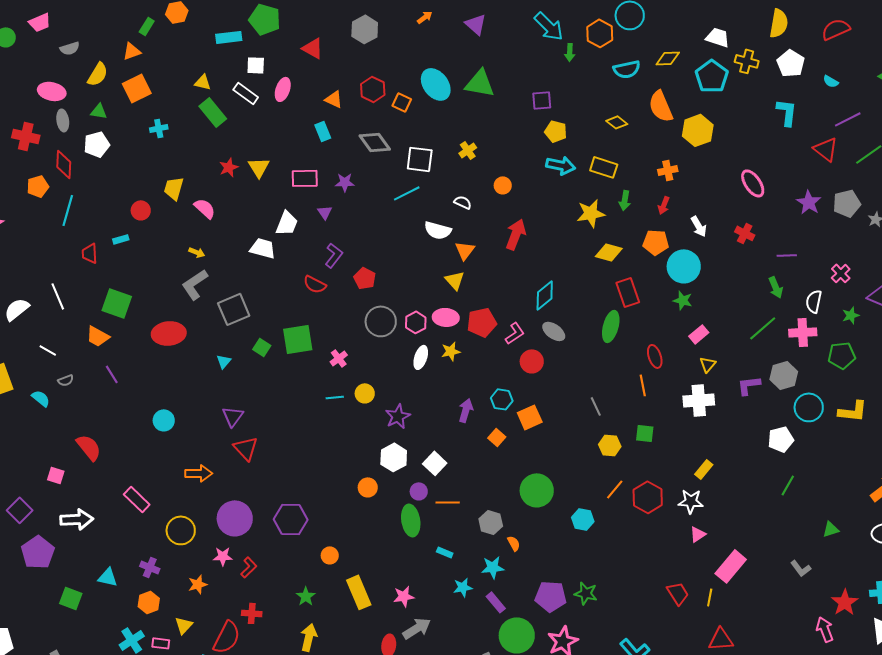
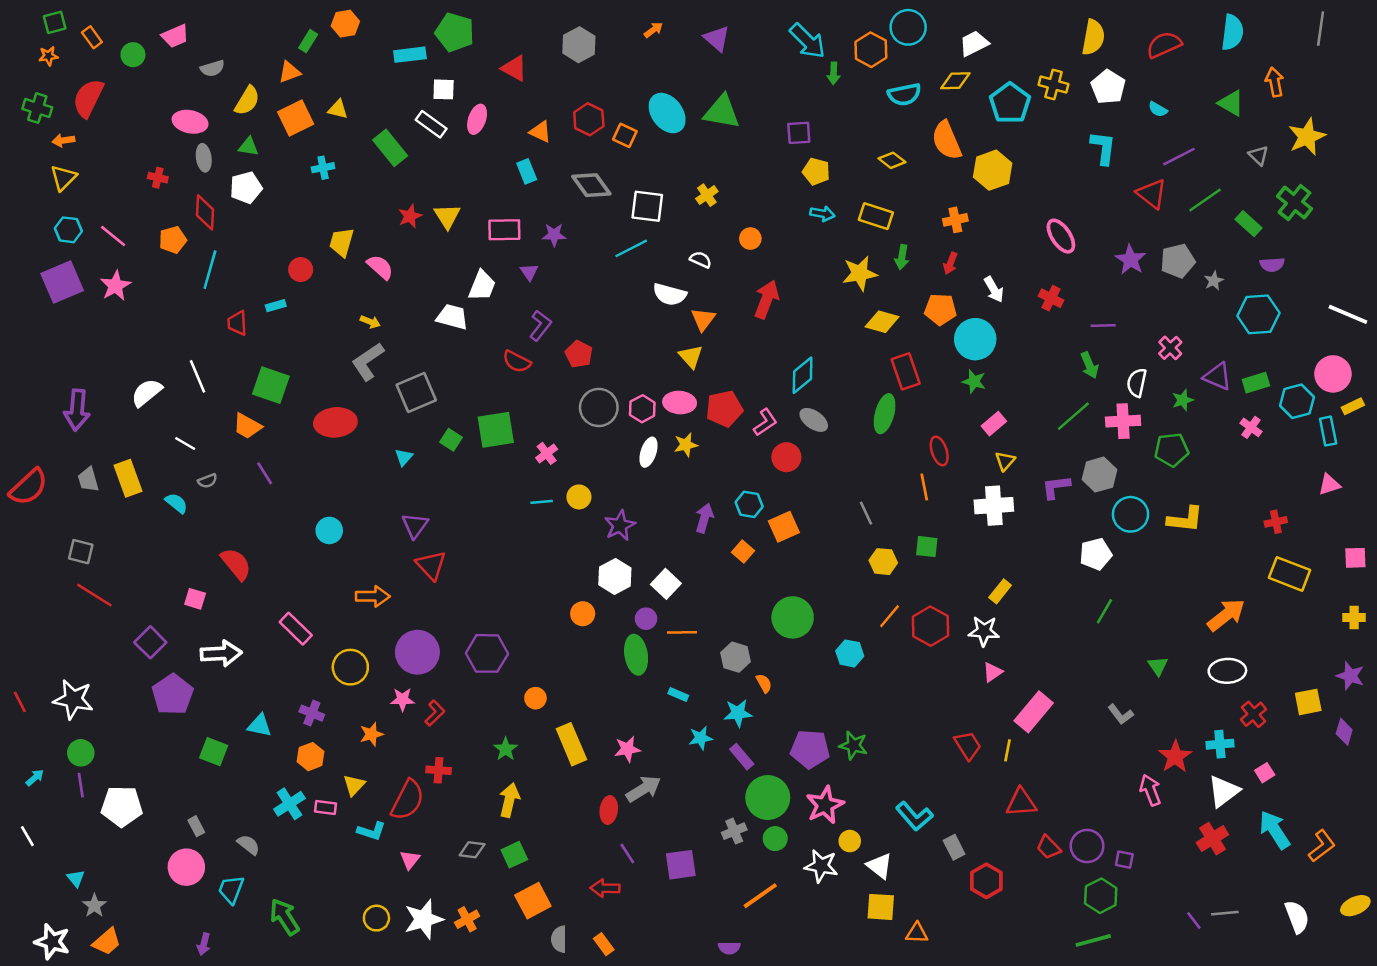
white trapezoid: (718, 37) -> (974, 43), moved, turned -45
yellow triangle: (203, 82) -> (338, 109), moved
red cross: (26, 136) -> (158, 178), size x0.6
cyan arrow: (561, 165) -> (822, 214), size x0.7
green triangle: (831, 529) -> (1158, 666), turned -48

